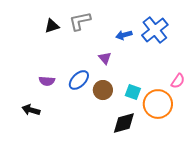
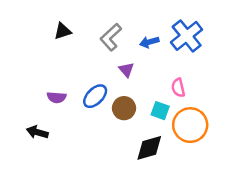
gray L-shape: (80, 21) -> (111, 37), moved, turned -30
pink semicircle: (178, 81) -> (178, 88), moved, turned 133

